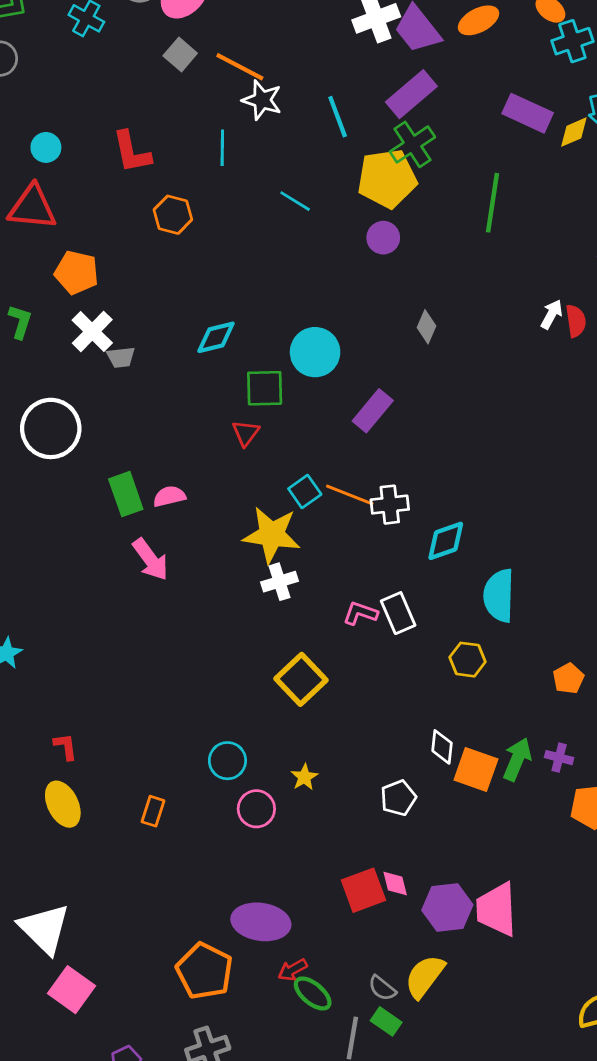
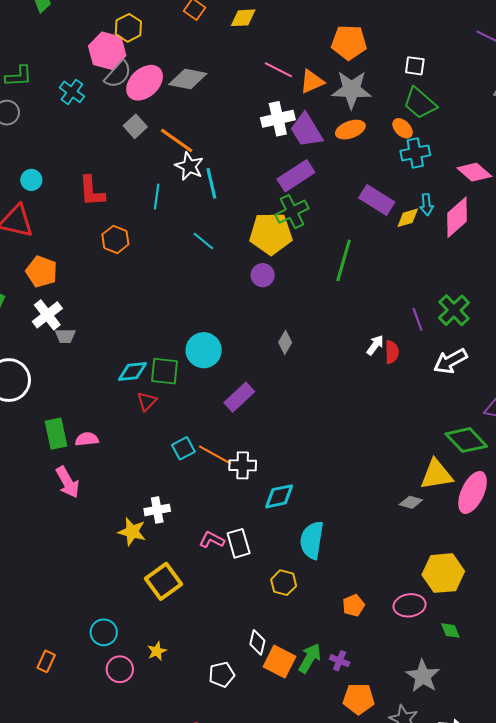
cyan line: (338, 117) -> (211, 183), moved
cyan diamond: (216, 337) -> (132, 371), moved
yellow star: (272, 535) -> (132, 532), moved, size x0.7

